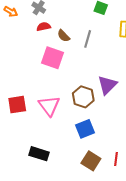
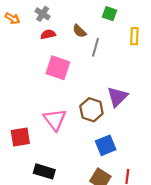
brown semicircle: (64, 36) -> (79, 31), moved
red square: (17, 105) -> (20, 137), moved
blue square: (85, 129) -> (106, 145), moved

